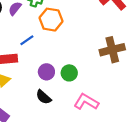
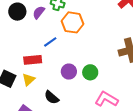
black semicircle: (44, 97) -> (52, 97), moved

